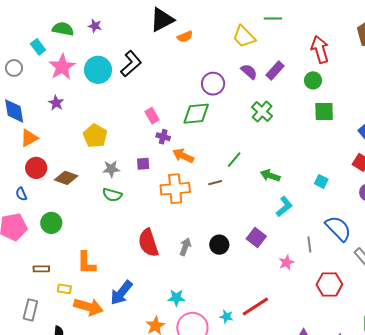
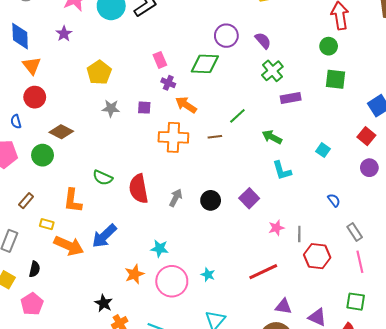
purple rectangle: (275, 71) -> (291, 98), moved, turned 30
purple semicircle: (249, 72) -> (263, 41), moved
orange triangle: (29, 138) -> (32, 66), turned -48
brown diamond: (66, 178) -> (61, 132), moved
green semicircle: (112, 195) -> (103, 178), moved
cyan L-shape: (284, 207) -> (282, 171), turned 105
blue semicircle: (338, 228) -> (334, 200), size x0.5
gray line: (309, 244) -> (299, 234), moved
brown rectangle: (41, 269) -> (26, 201), turned -56
red line: (255, 307) -> (263, 272), moved

